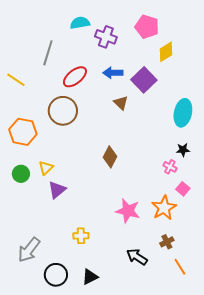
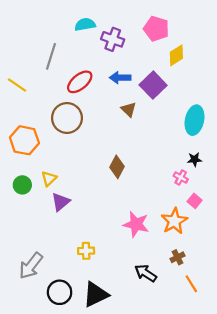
black triangle: (90, 277) -> (96, 294), size x1.5

